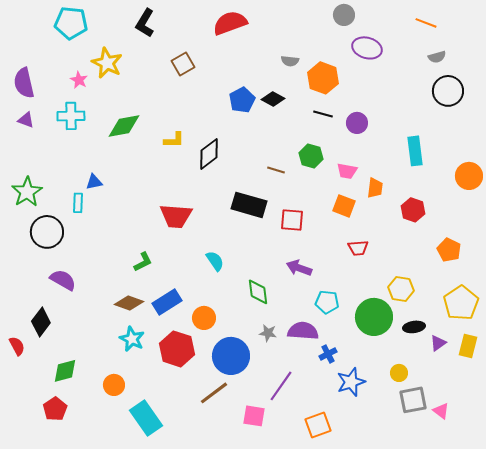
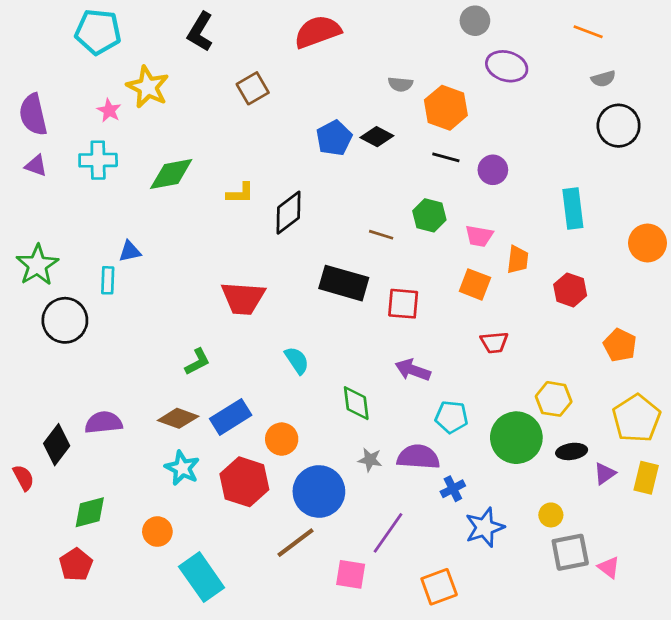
purple semicircle: (63, 280) -> (104, 422), moved, turned -36

